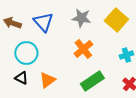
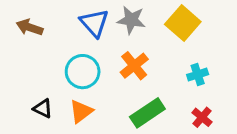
blue triangle: (43, 22) -> (94, 23), moved
cyan circle: (26, 53) -> (83, 72), moved

